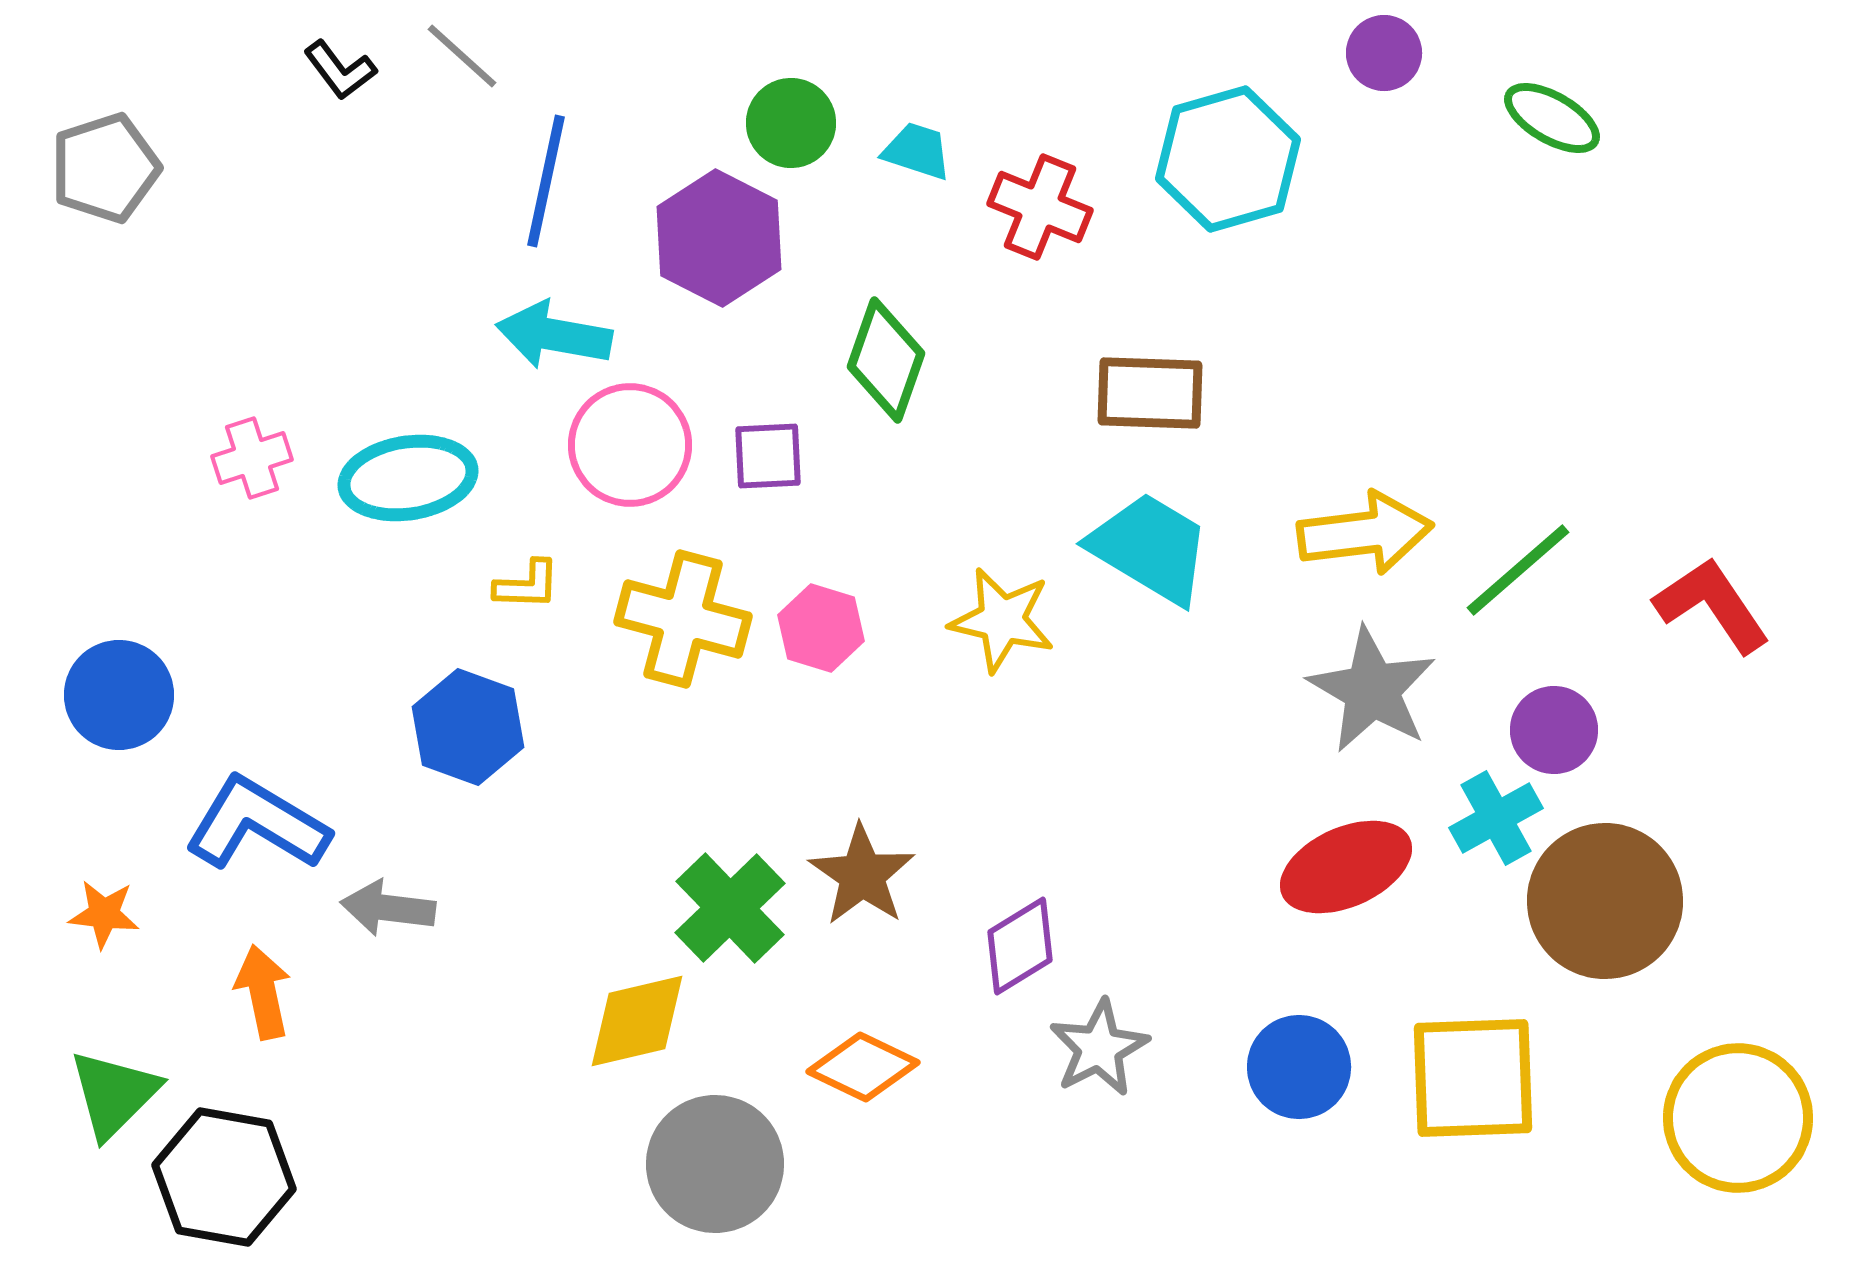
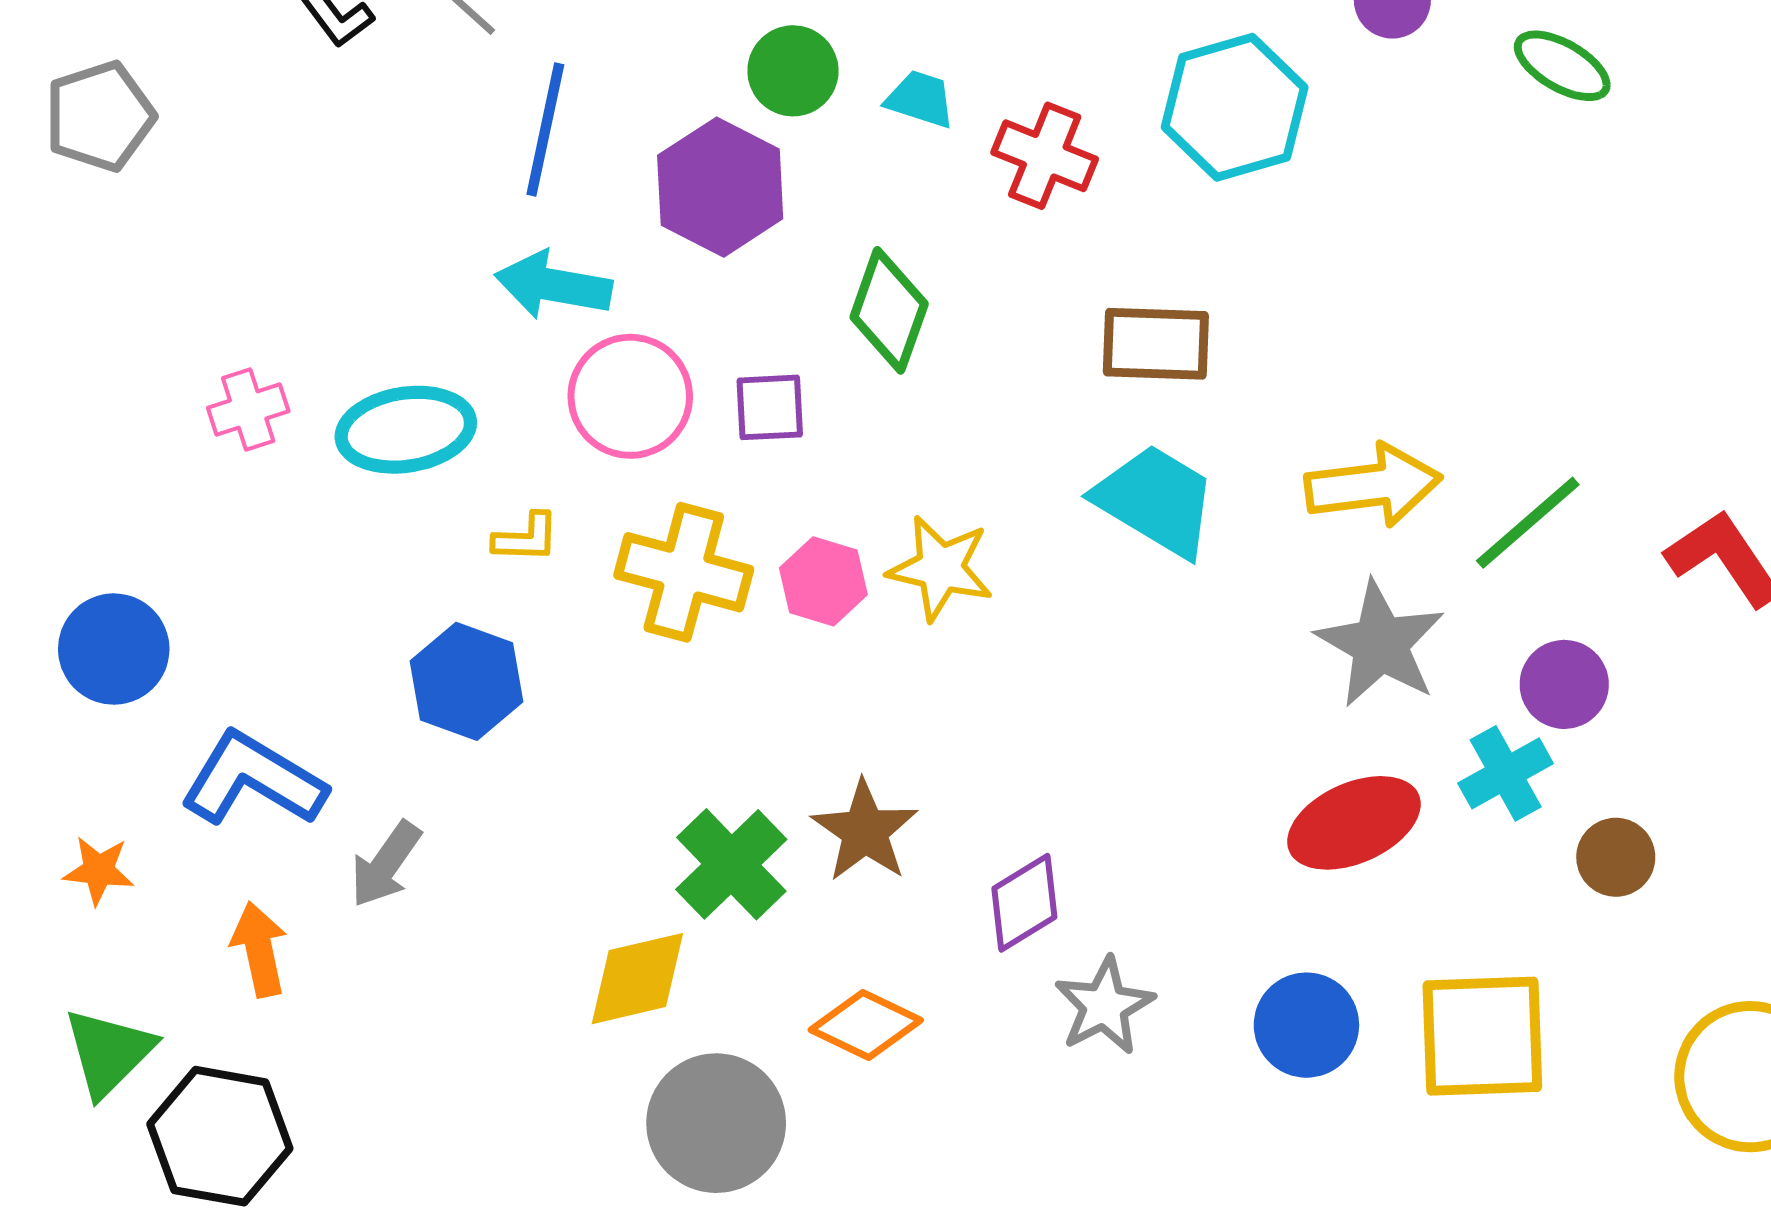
yellow star: (1002, 620) -> (941, 568), moved
brown circle: (1605, 901) -> (1616, 857), size x0.5
gray arrow: (388, 908) -> (386, 864), turned -62

